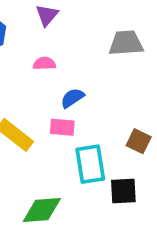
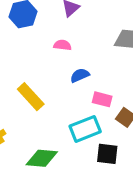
pink rectangle: (62, 127) -> (102, 99), moved
cyan rectangle: (90, 164) -> (85, 129), turned 68

